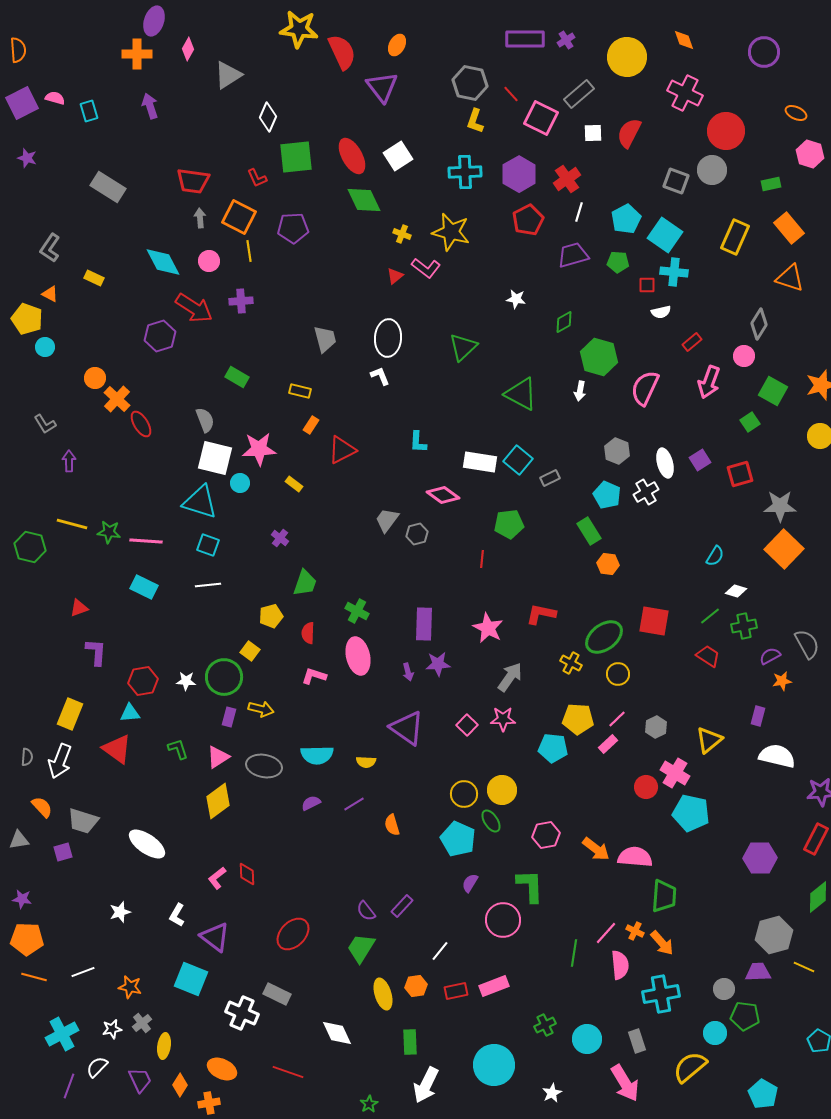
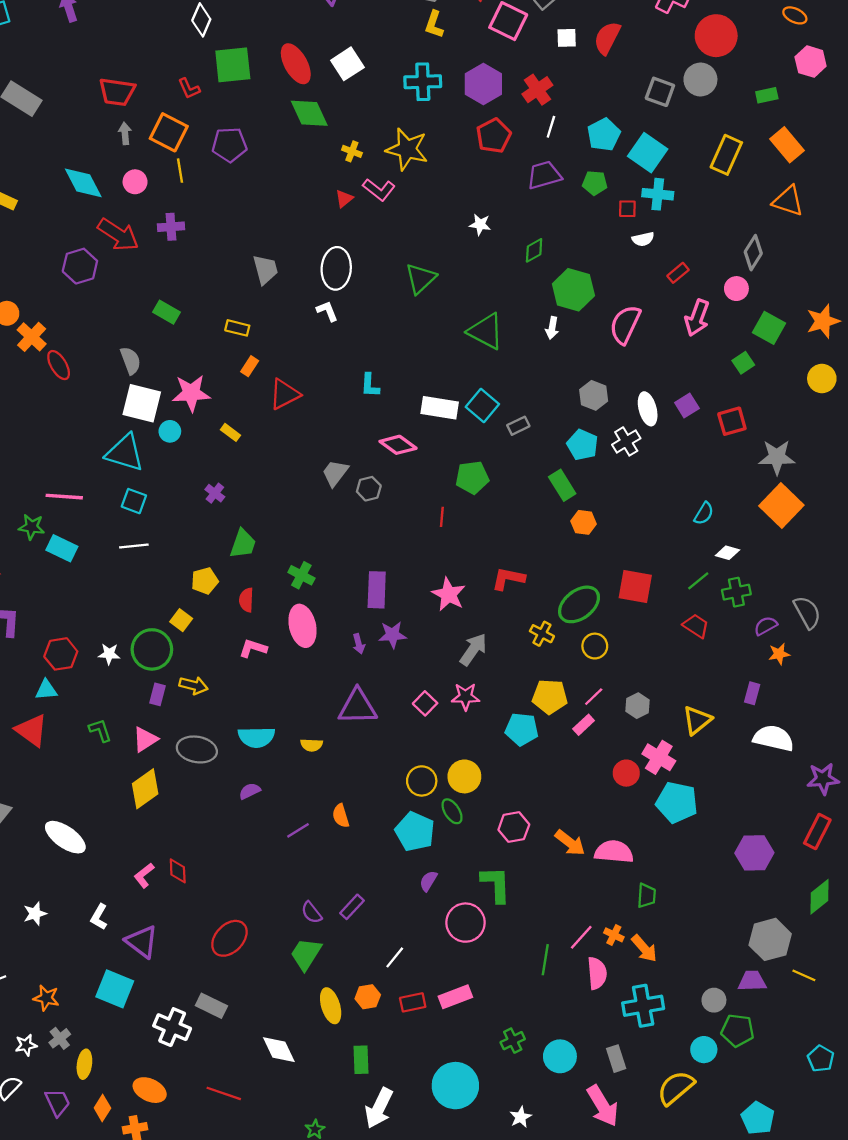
green star: (109, 532) -> (32, 527), moved
purple triangle: (407, 728) -> (358, 707), turned -36
purple line: (354, 804) -> (298, 830), moved
green trapezoid: (664, 896) -> (646, 896), size x0.7

